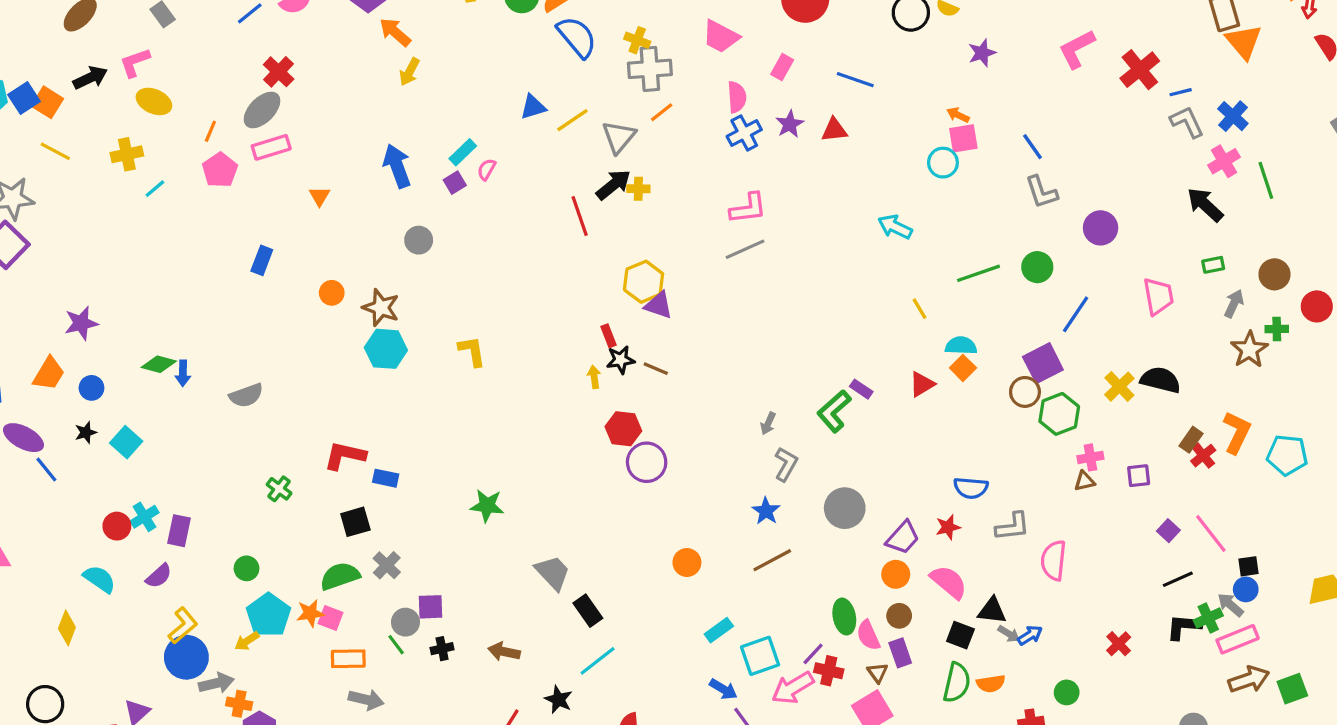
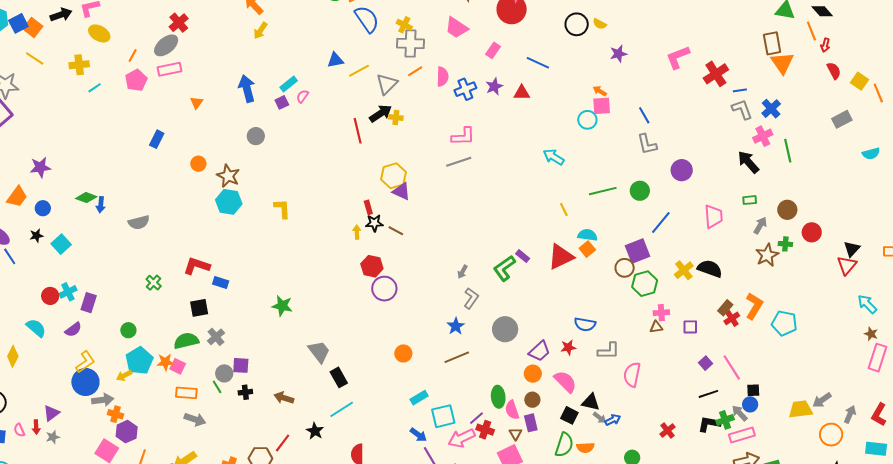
pink semicircle: (737, 97) -> (443, 77), moved
red triangle: (922, 384) -> (561, 257), size x1.6

